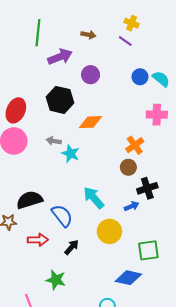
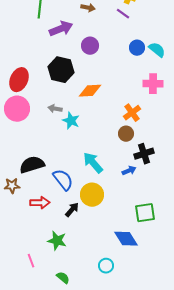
yellow circle: (109, 231) -> (92, 195), moved
blue diamond: (128, 278) -> (126, 239), turned 45

